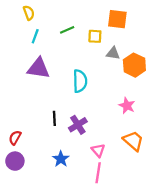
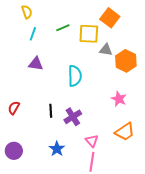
orange square: (117, 19) -> (110, 18), turned 30
yellow square: (95, 36) -> (89, 34), size x1.5
purple triangle: (38, 68) -> (36, 64), size x0.7
red semicircle: (15, 138) -> (14, 108), moved
orange trapezoid: (133, 141) -> (125, 132), turned 105

